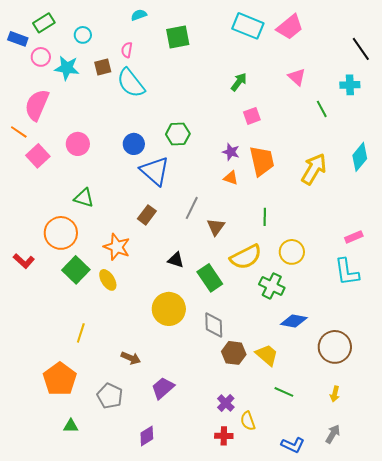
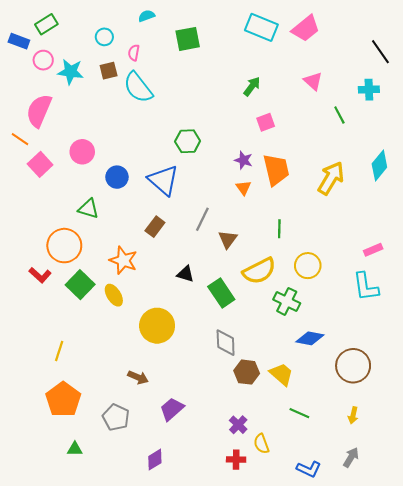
cyan circle: (83, 35) -> (104, 37), moved
blue circle: (134, 144) -> (117, 177), moved
orange triangle: (231, 178) -> (243, 188), turned 35
red L-shape: (24, 261) -> (40, 275), moved
yellow circle: (169, 309) -> (157, 326), moved
yellow line: (81, 333) -> (59, 351), moved

